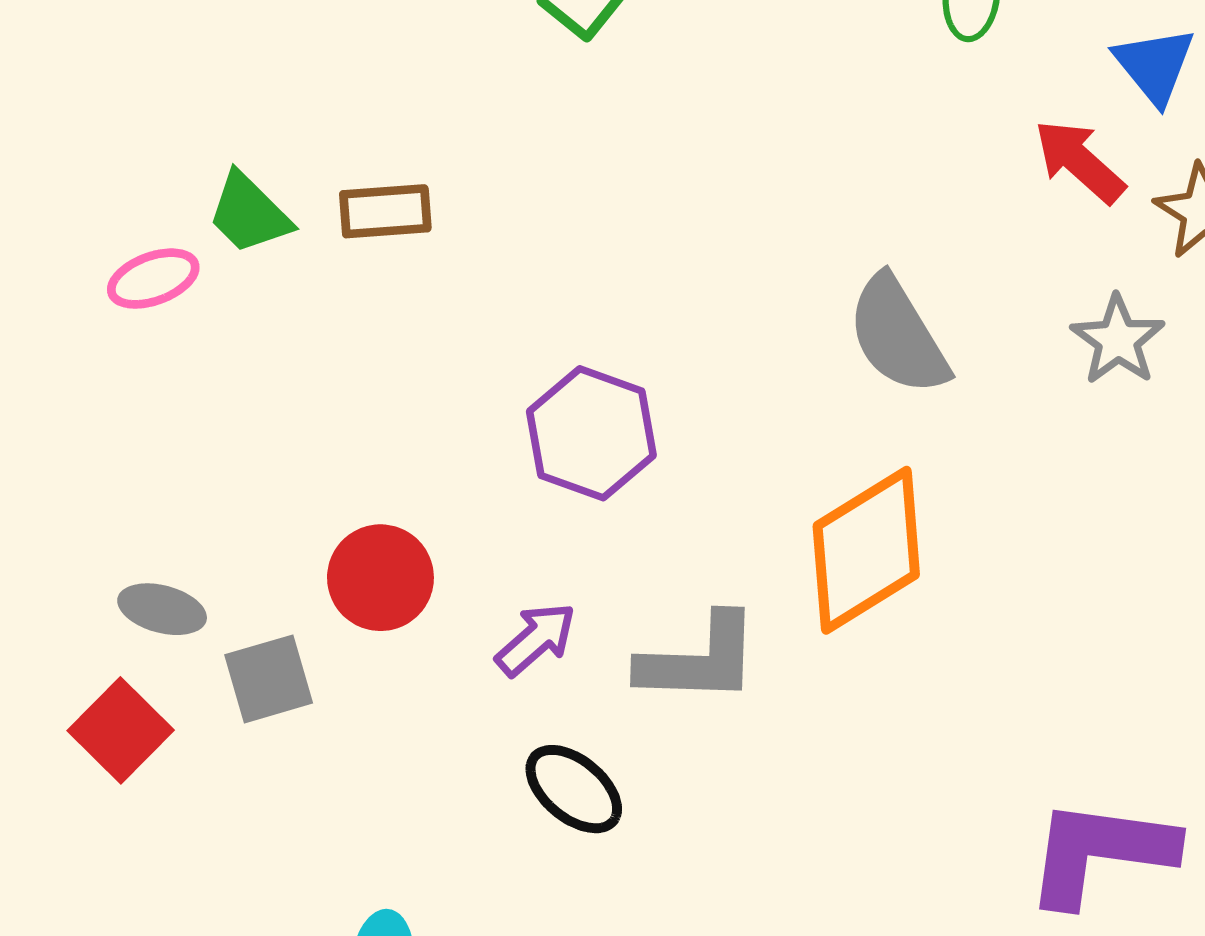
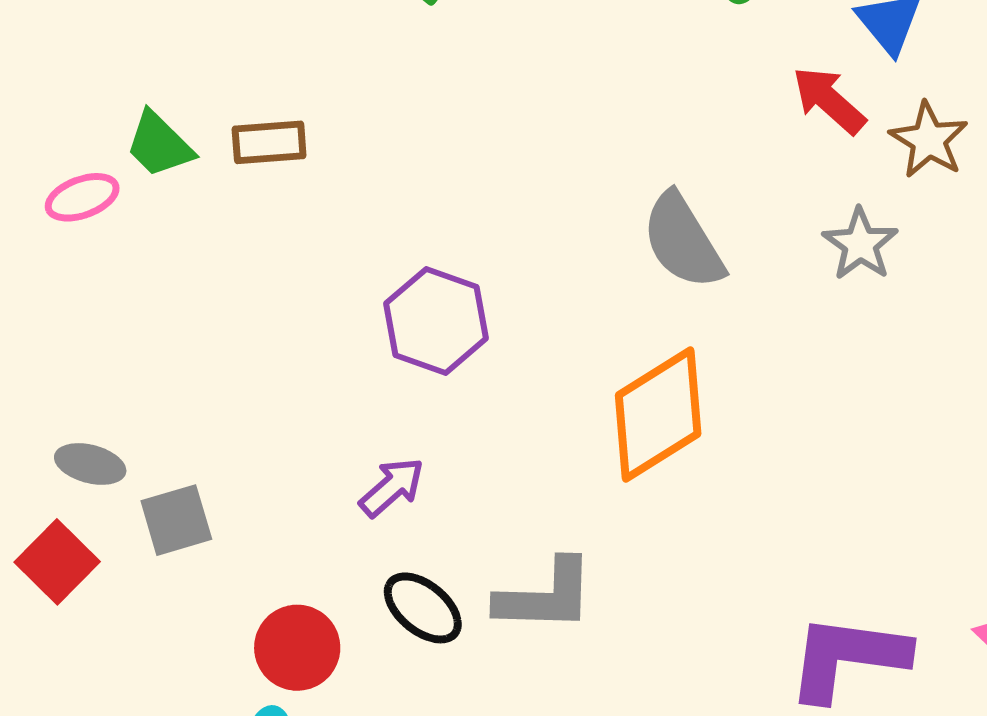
red circle: (380, 578) -> (297, 648), moved
gray L-shape: (699, 660) -> (545, 596), moved

